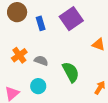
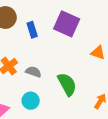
purple square: (71, 19) -> (67, 24), turned -30

